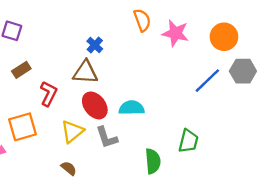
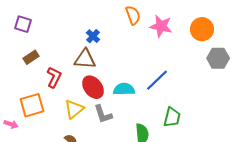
blue line: (207, 81) -> (157, 80), moved

